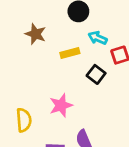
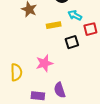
black square: (96, 74) -> (72, 42), turned 32

